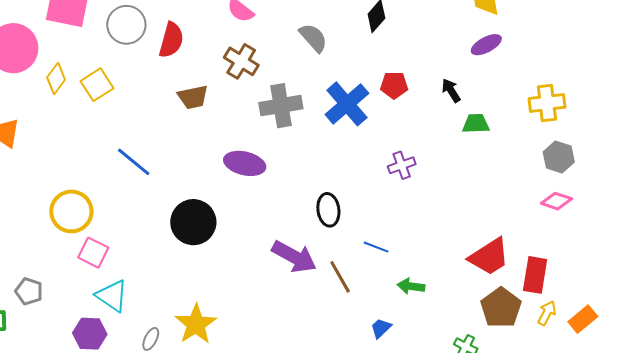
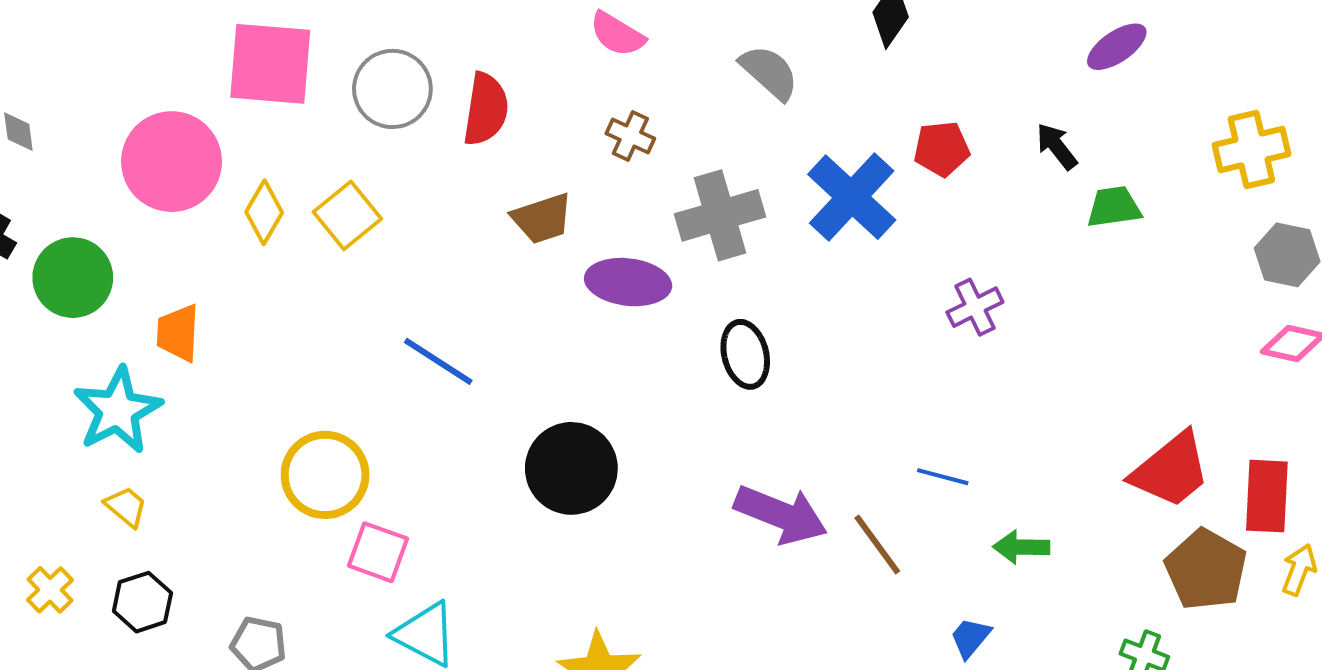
brown cross: (241, 61) -> (630, 136), size x0.7
purple ellipse: (245, 163) -> (628, 282), moved
black ellipse: (328, 210) -> (745, 354), moved

